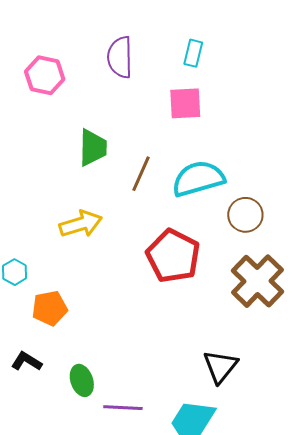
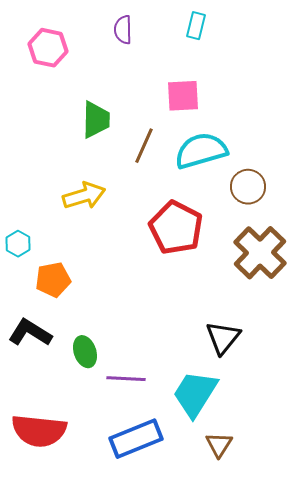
purple semicircle: (120, 57) -> (123, 30), size x0.7
pink square: (185, 103) -> (183, 96), moved
black L-shape: (27, 361) -> (30, 333), size x1.4

